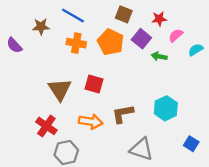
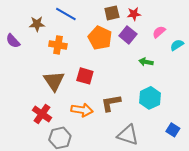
brown square: (124, 14) -> (112, 13), turned -35
red star: (159, 19) -> (134, 14), moved
orange cross: (76, 43) -> (58, 45), moved
green arrow: (159, 56) -> (146, 62), moved

